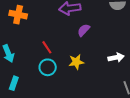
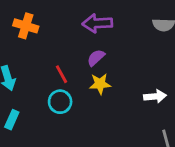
purple semicircle: (84, 30) -> (96, 58), moved
yellow star: (76, 62) -> (100, 84), moved

